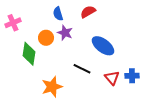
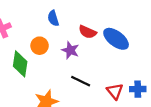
red semicircle: (88, 12) -> (87, 32), moved, turned -126
purple star: (65, 33) -> (70, 50), moved
blue ellipse: (103, 46) -> (116, 39), moved

